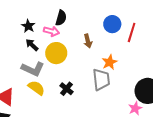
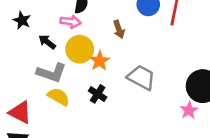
black star: (28, 26) -> (22, 20), moved
orange star: (110, 62) -> (100, 61), moved
gray trapezoid: (101, 80) -> (141, 77), turned -50

